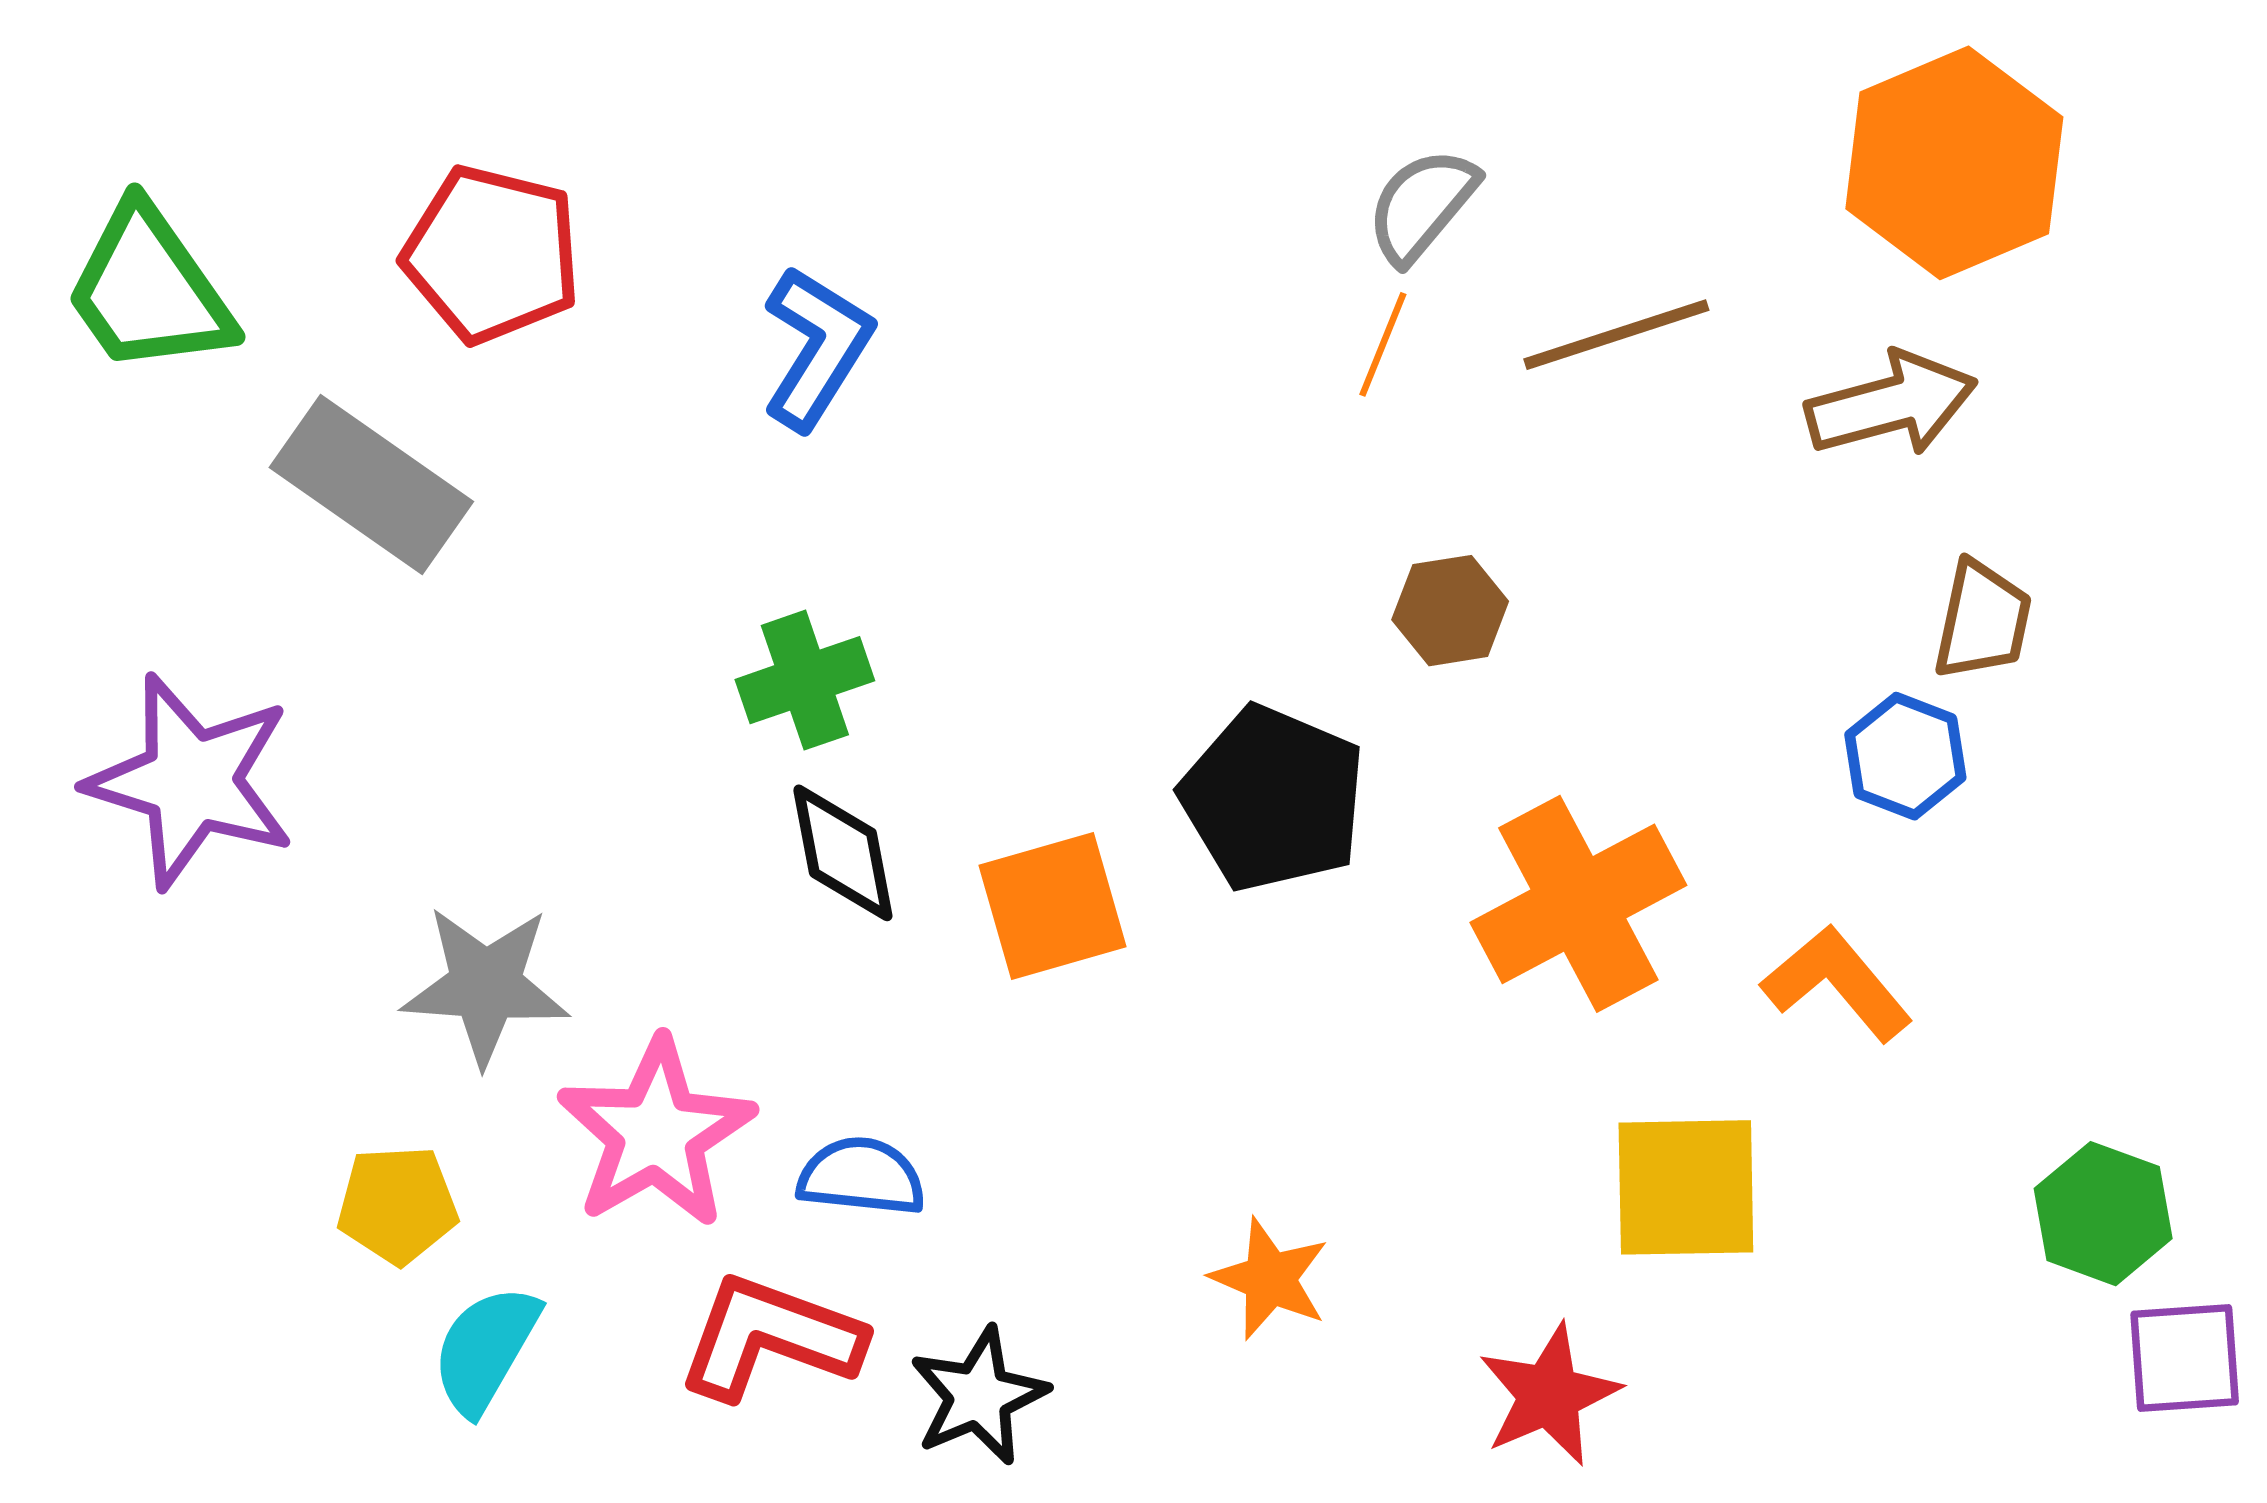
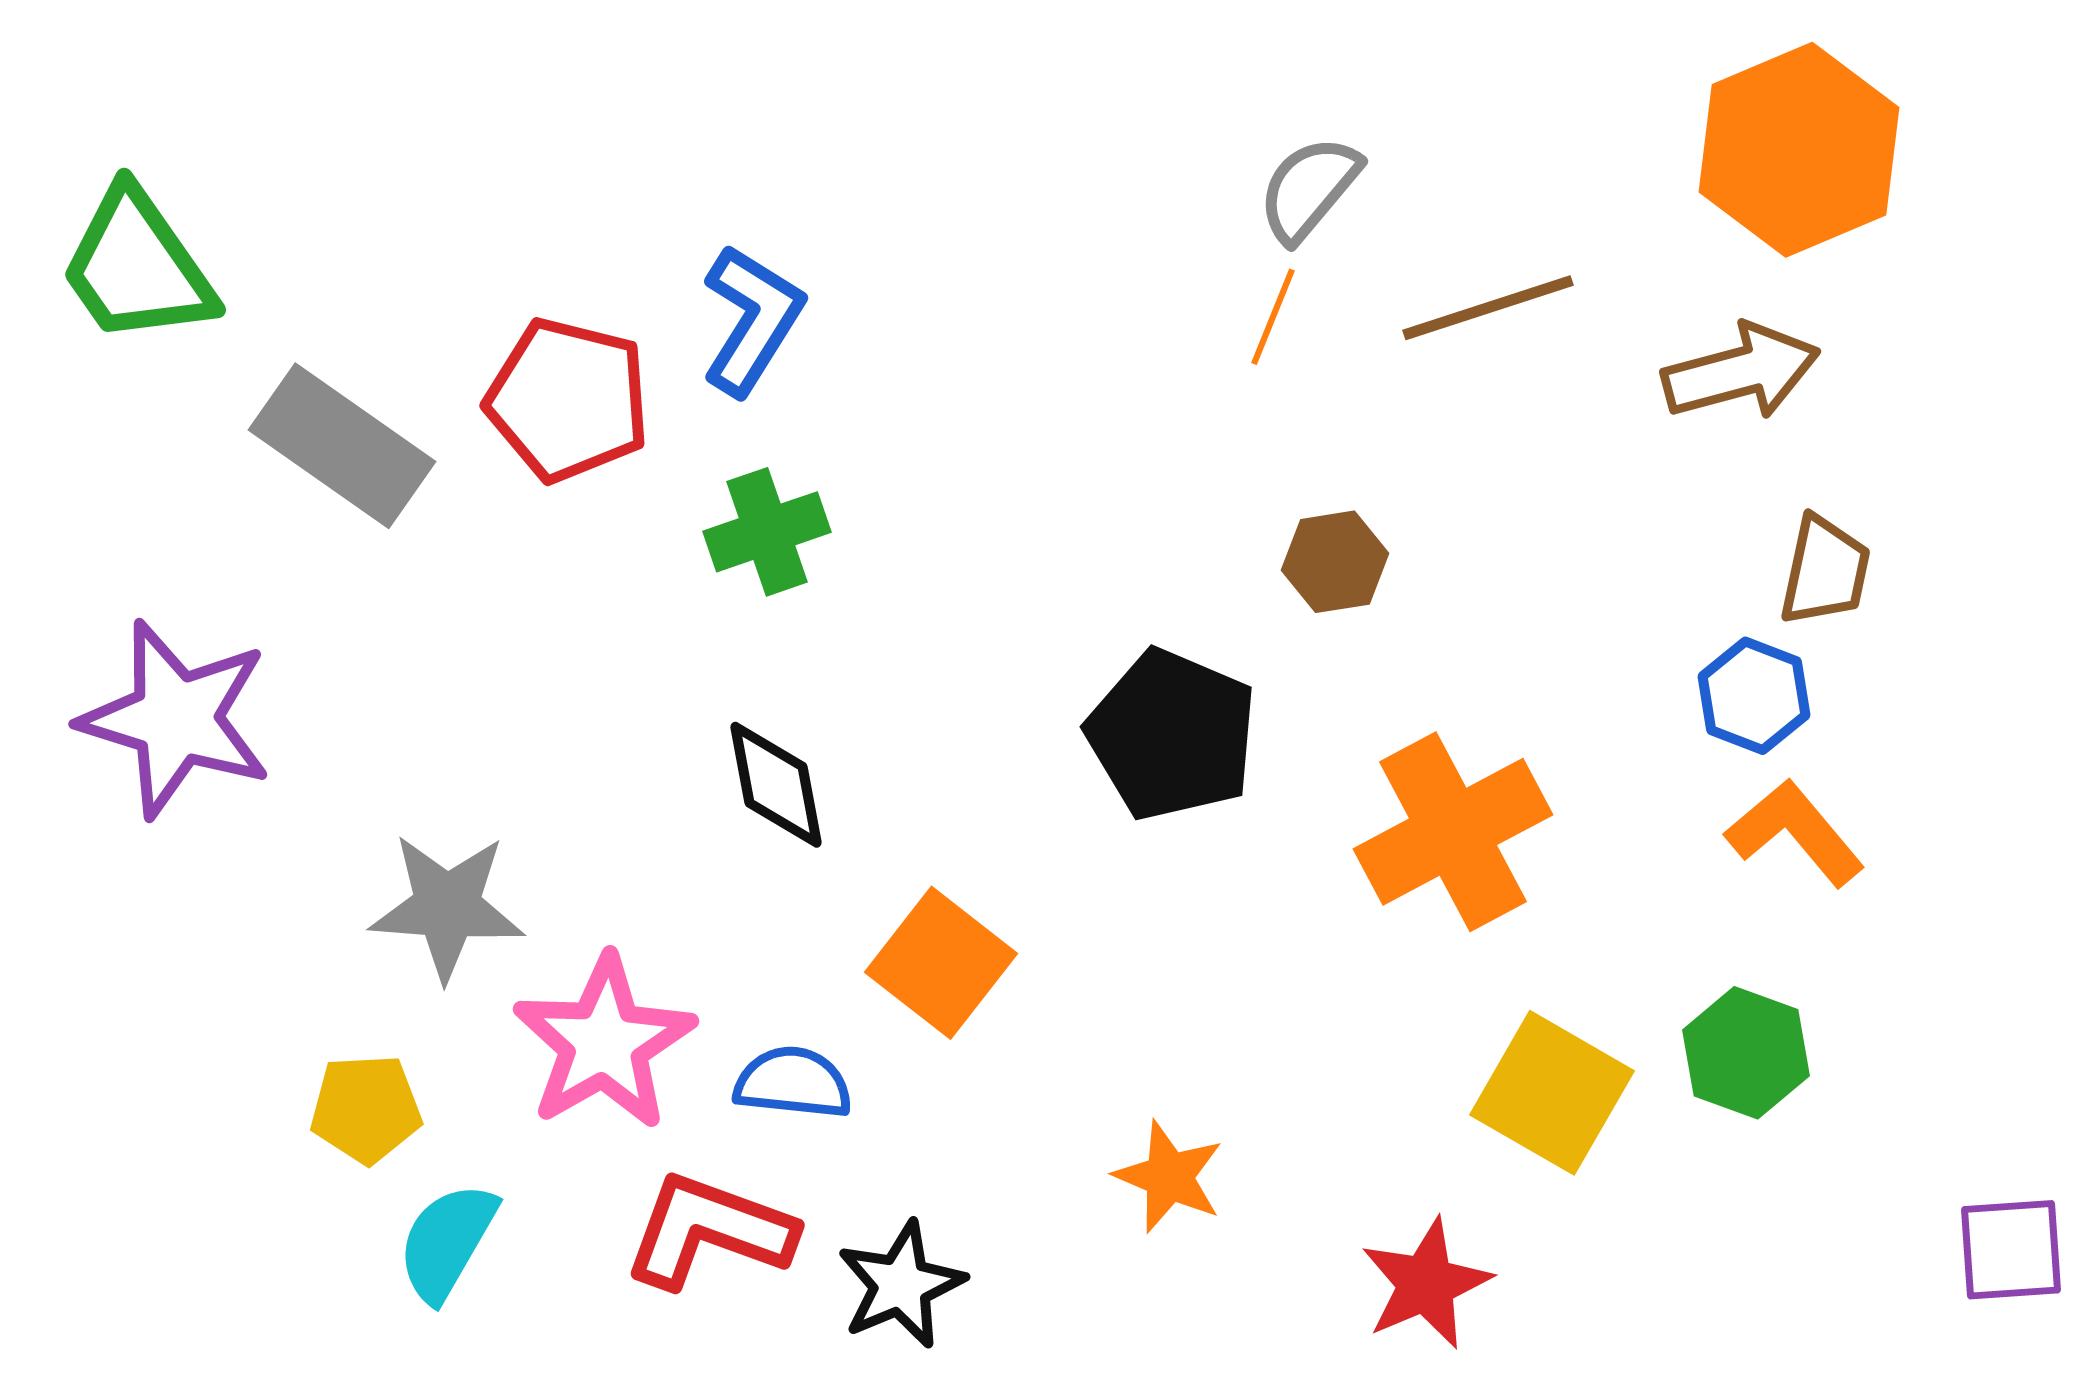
red pentagon: (492, 254) -> (568, 400), moved
green cross: (805, 680) -> (767, 532), moved
orange square: (1053, 906) -> (941, 963), moved, turned -36
orange L-shape: (1837, 983) -> (1795, 833), moved
yellow square: (1686, 1187) -> (1552, 1093), turned 31
green hexagon: (2103, 1214) -> (1746, 1053), moved

